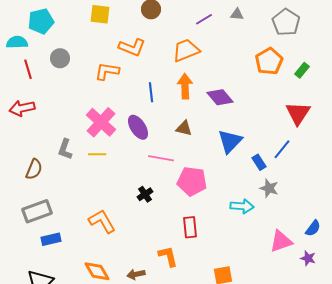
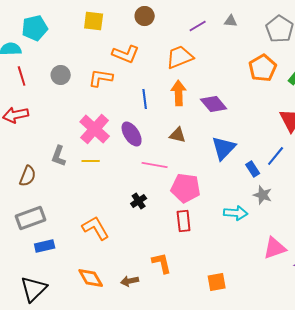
gray circle: (60, 58) -> (61, 75), moved
red rectangle: (190, 227) -> (184, 221), moved

